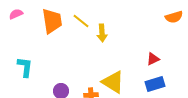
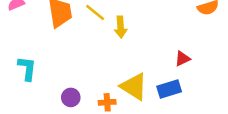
blue rectangle: (155, 84) -> (169, 89), moved

